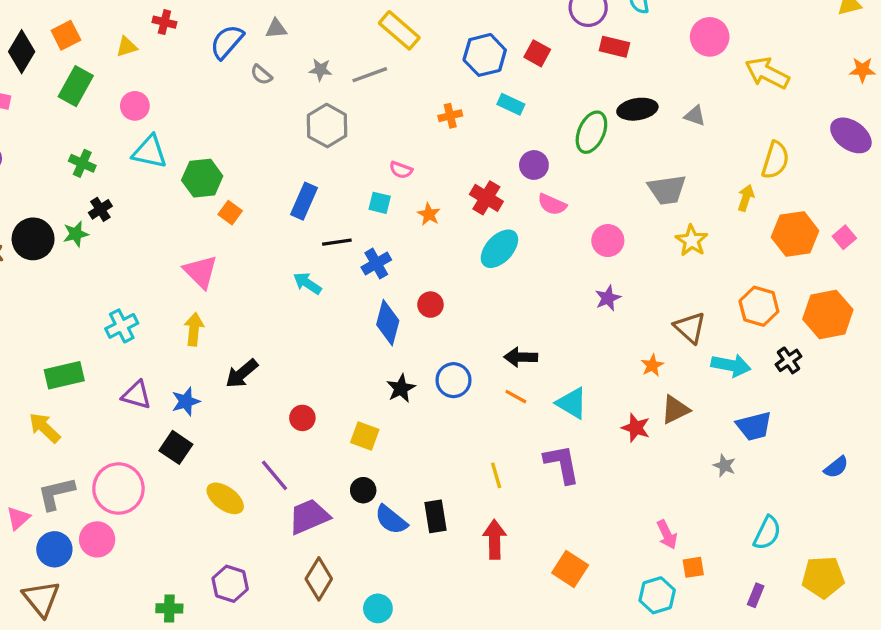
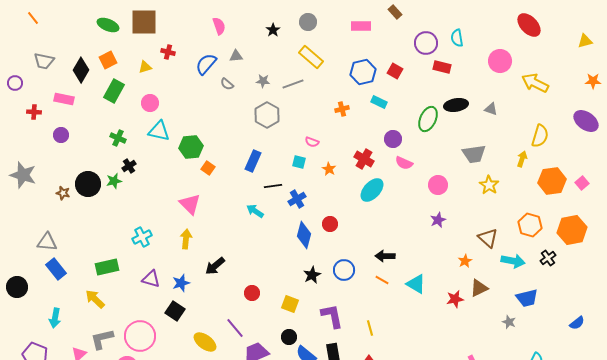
red star: (636, 428) -> (455, 299), turned -30
purple L-shape: (562, 464) -> (332, 316), moved

